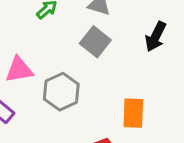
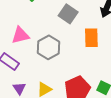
orange rectangle: (133, 113) -> (91, 38), moved

